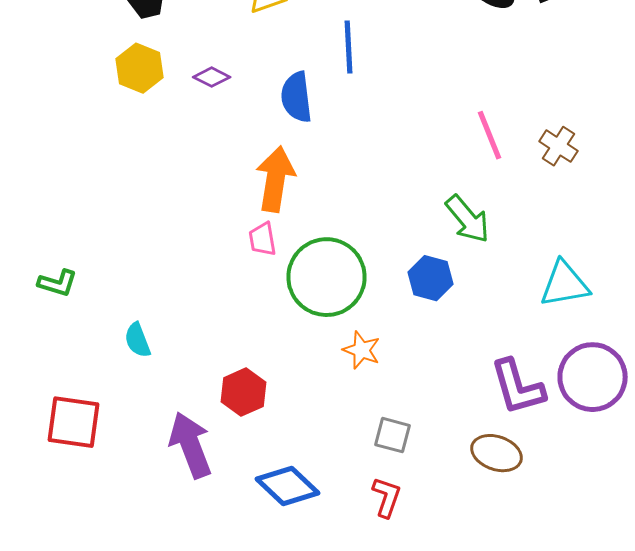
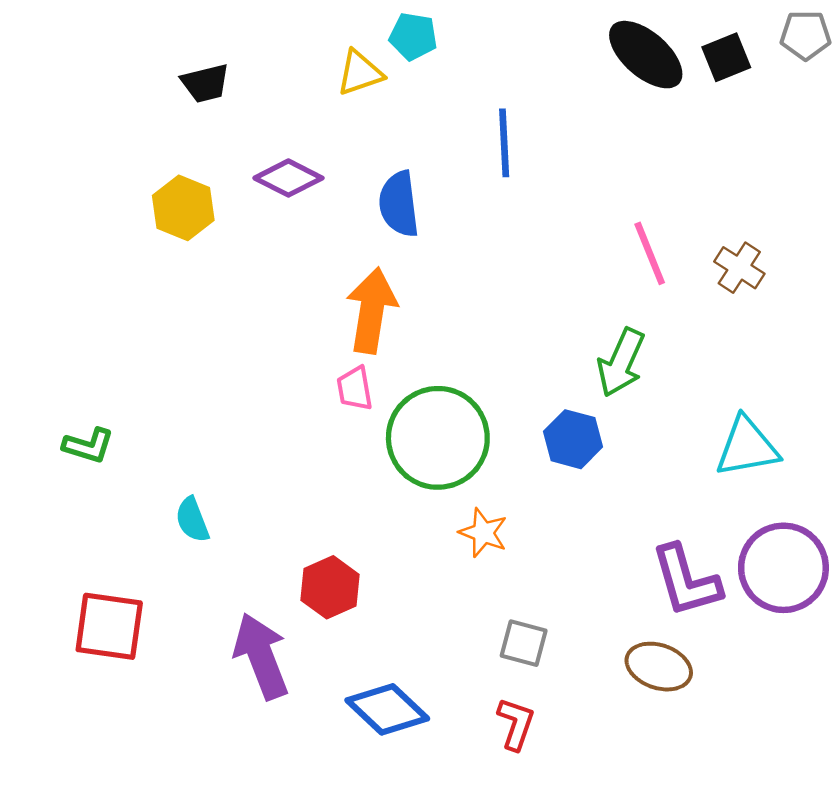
blue line: (348, 47) -> (504, 143), moved
yellow hexagon: (140, 68) -> (183, 208), moved
purple diamond: (212, 77) -> (288, 178), size x1.4
green arrow: (468, 219) -> (621, 363), turned 64

